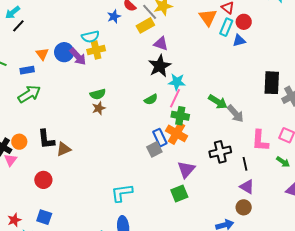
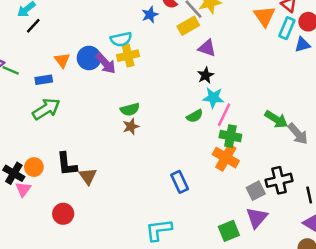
black star: (160, 66) -> (206, 75), size x0.6
cyan star: (177, 82) -> (213, 98), moved
blue rectangle: (160, 138) -> (180, 182), moved
brown triangle: (64, 149) -> (88, 176), turned -42
gray square: (154, 149) -> (256, 191), moved
purple triangle: (186, 169) -> (257, 218), moved

